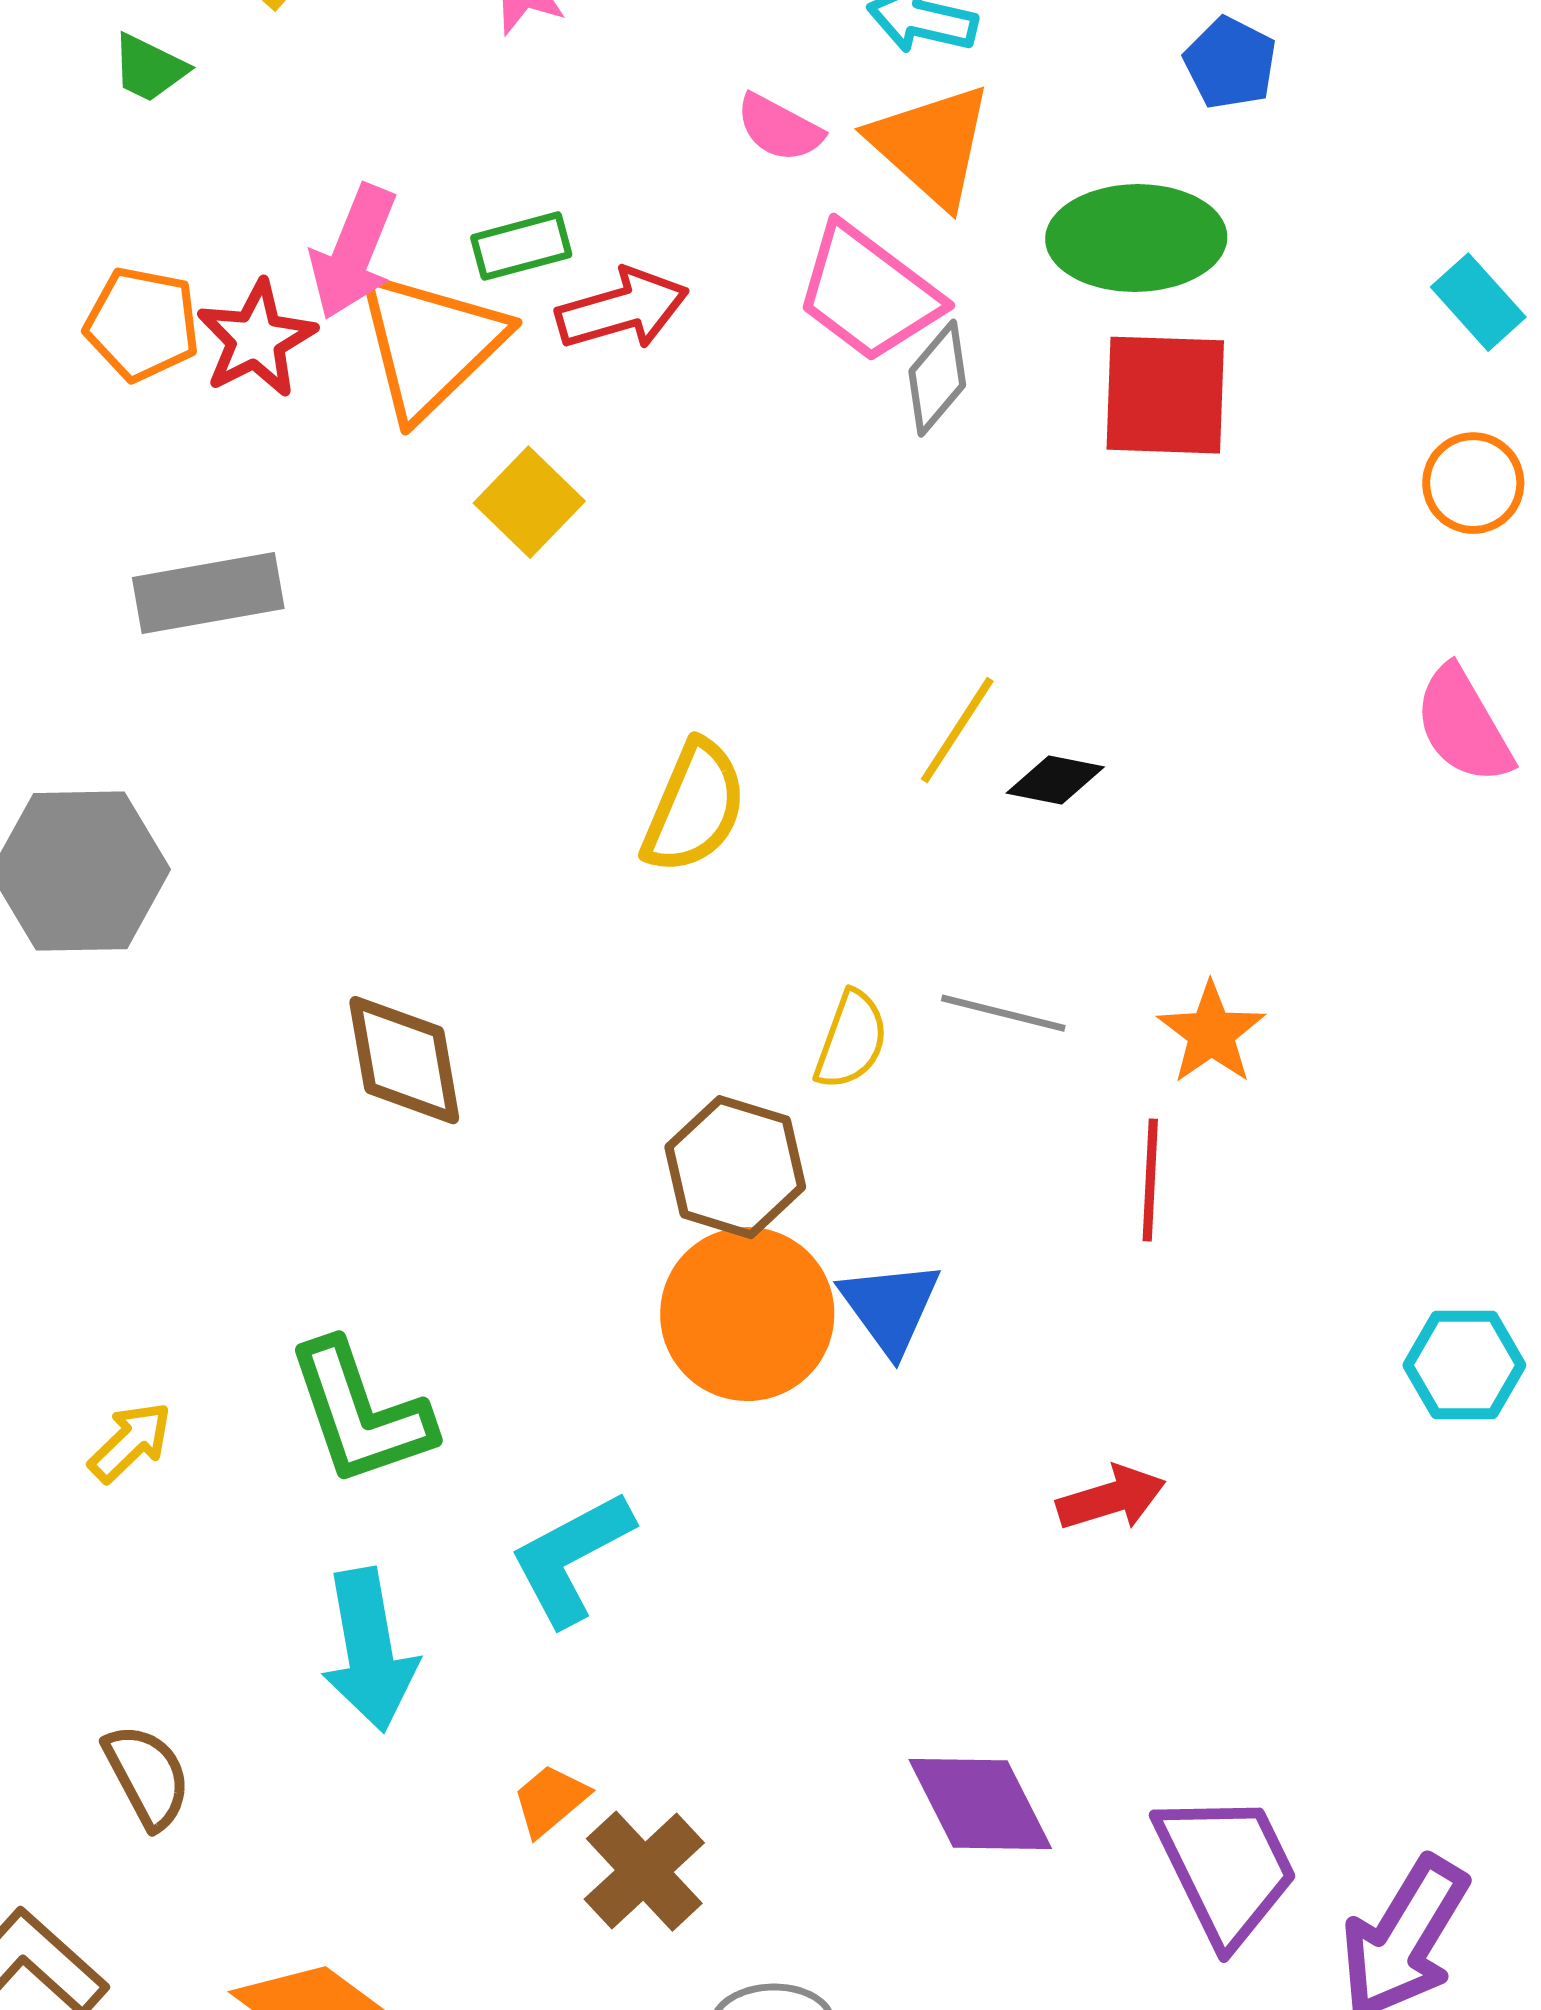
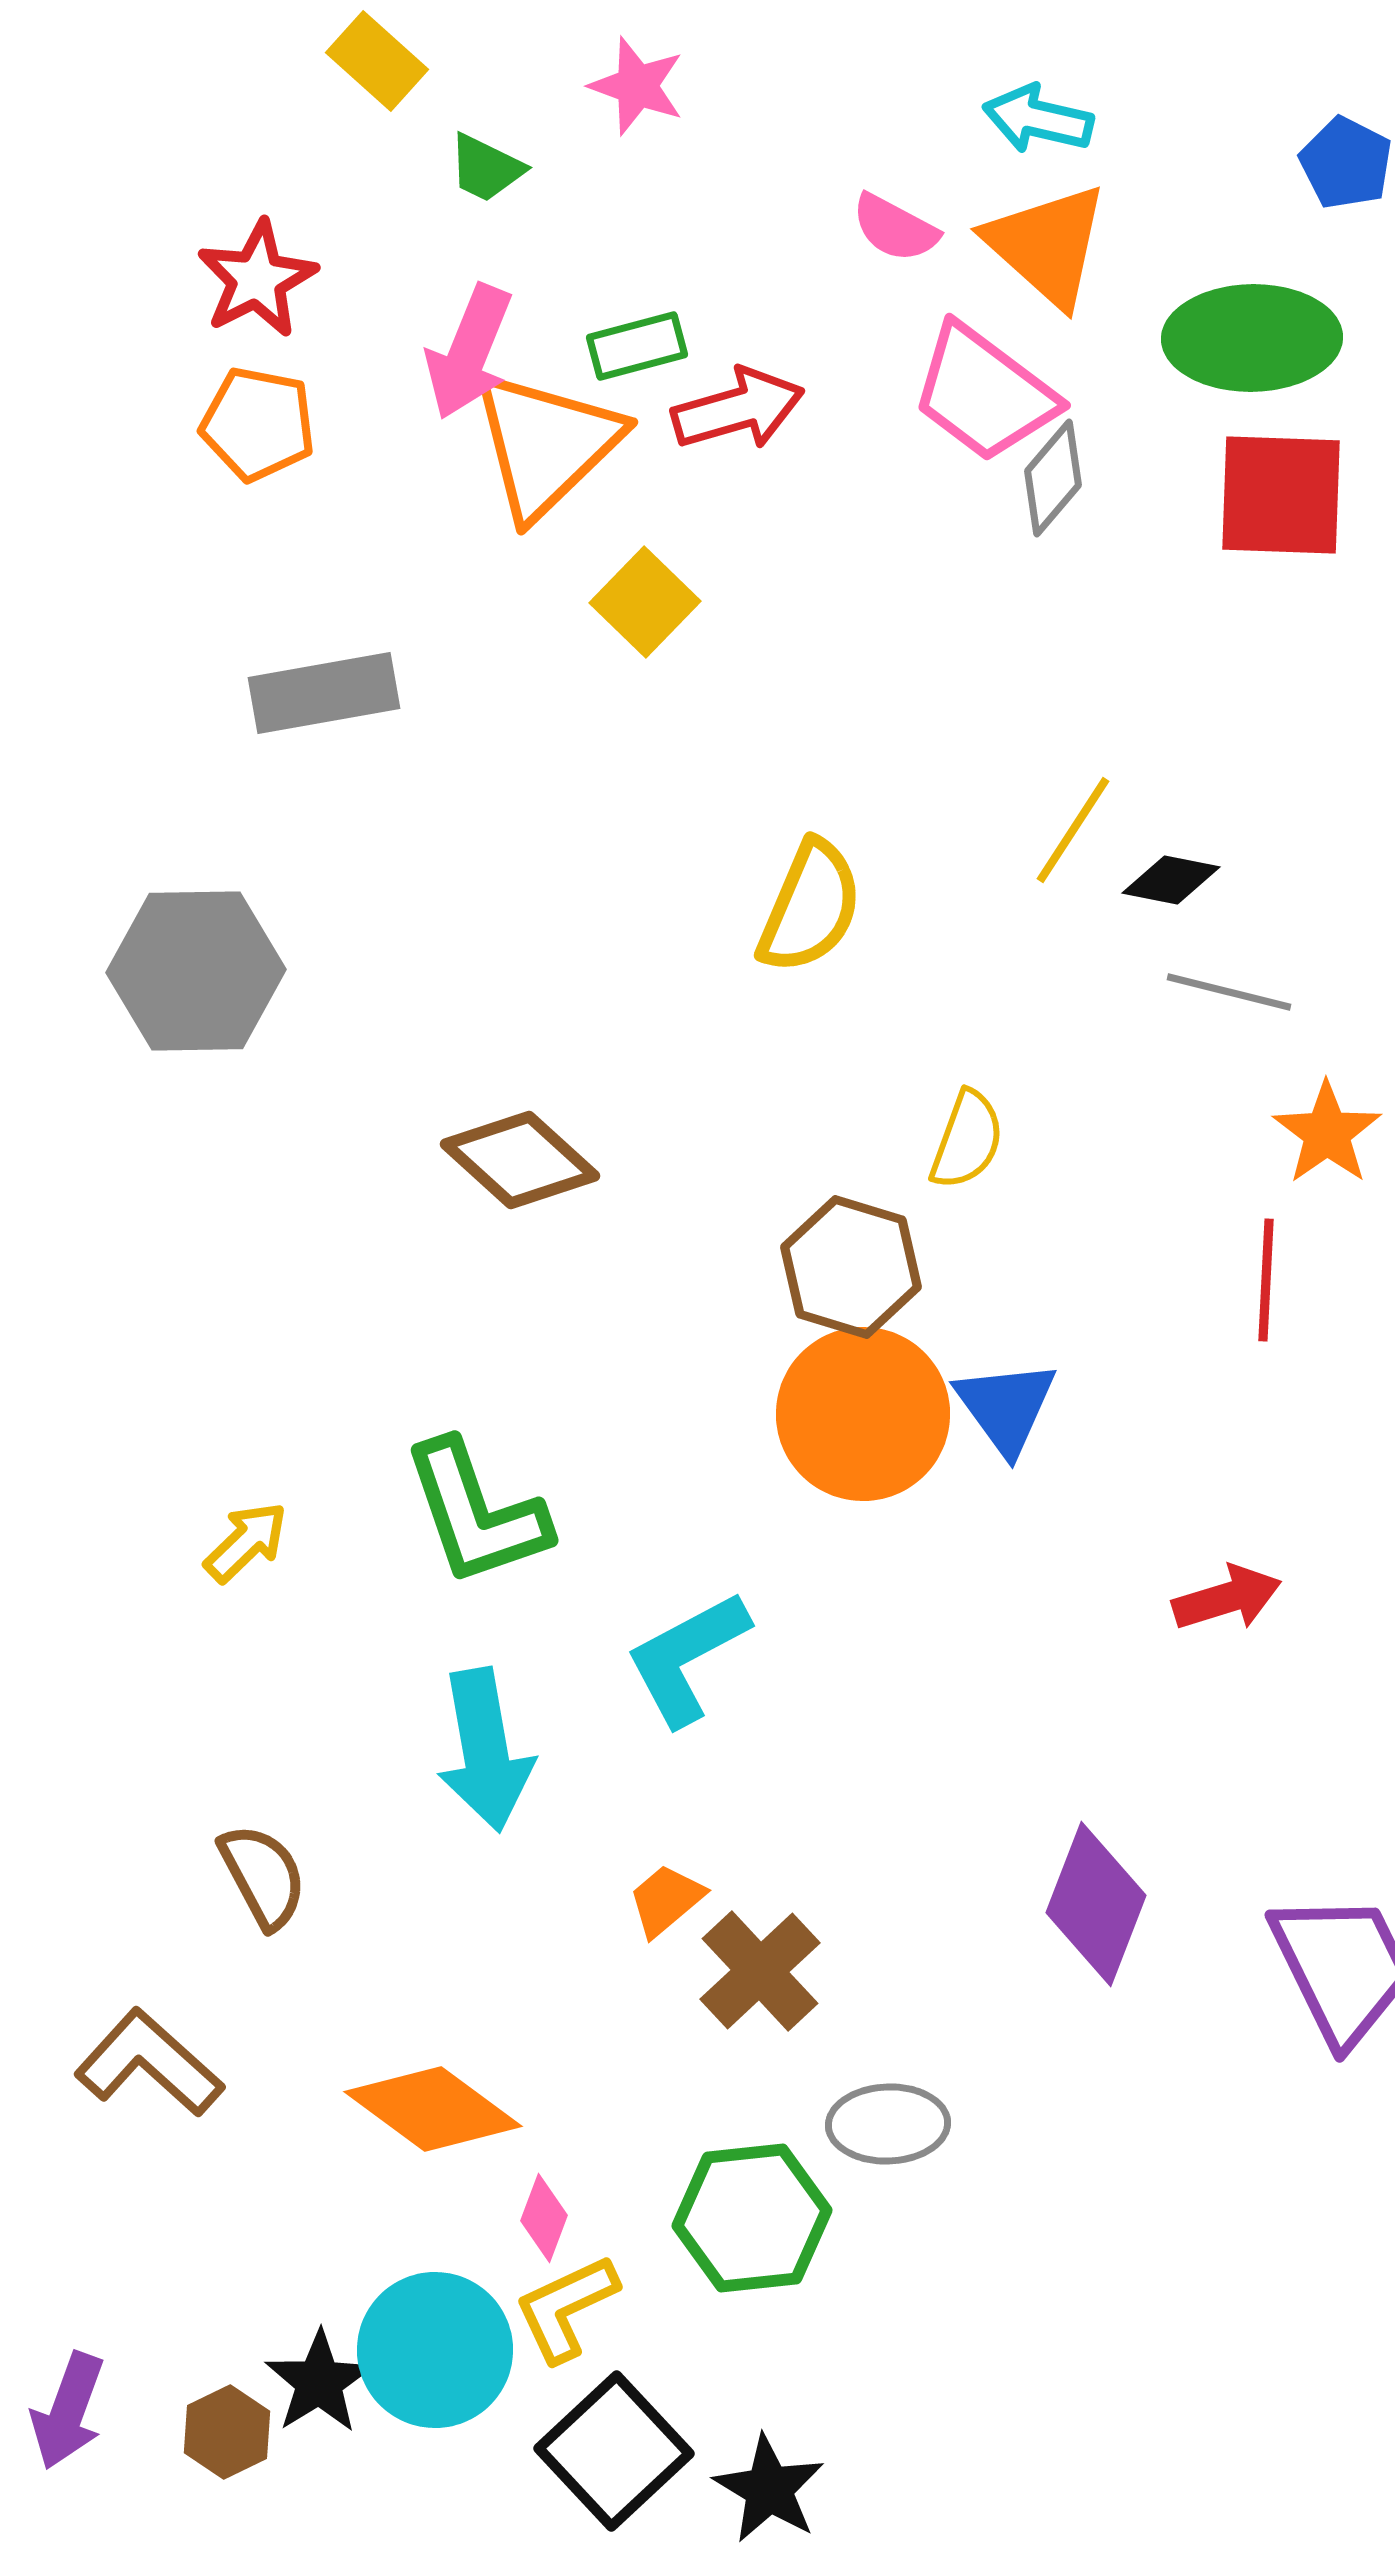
green trapezoid: (149, 68) -> (486, 168), moved
red star: (256, 339) -> (257, 279), moved
gray line: (1003, 1013) -> (1229, 992), moved
brown diamond: (404, 1060) -> (520, 1160), turned -38
purple diamond: (980, 1804) -> (1096, 1904), turned 48

